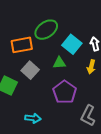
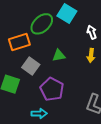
cyan square: (72, 44) -> (67, 13), moved
purple pentagon: (65, 92) -> (52, 89), moved

